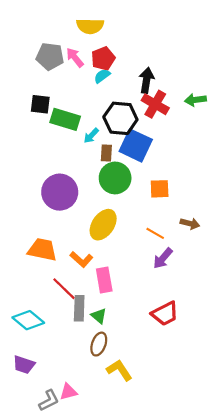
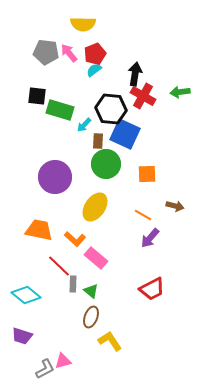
pink rectangle: (104, 280) -> (96, 258), turned -40
gray rectangle: (79, 308) -> (73, 284), size x0.7

